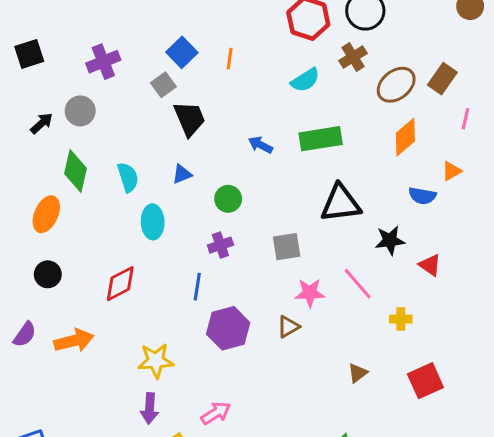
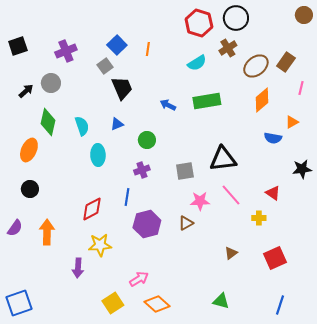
black triangle: (341, 203) -> (223, 159), moved
black star: (390, 240) -> (302, 169), moved
red triangle: (430, 265) -> (273, 193), moved
red diamond: (120, 284) -> (92, 209), moved
orange arrow: (74, 341) -> (47, 232), turned -75
purple arrow: (150, 408) -> (78, 268), moved

